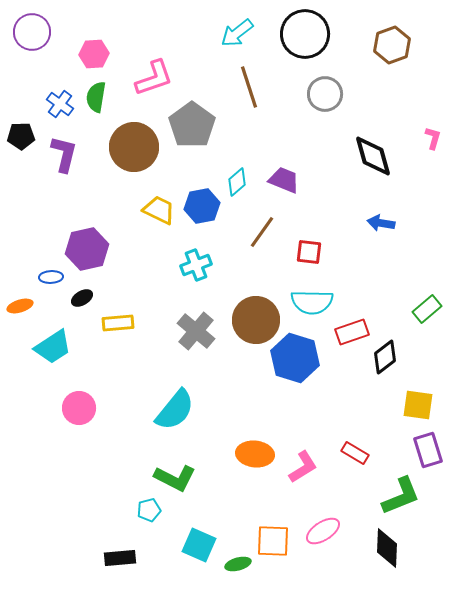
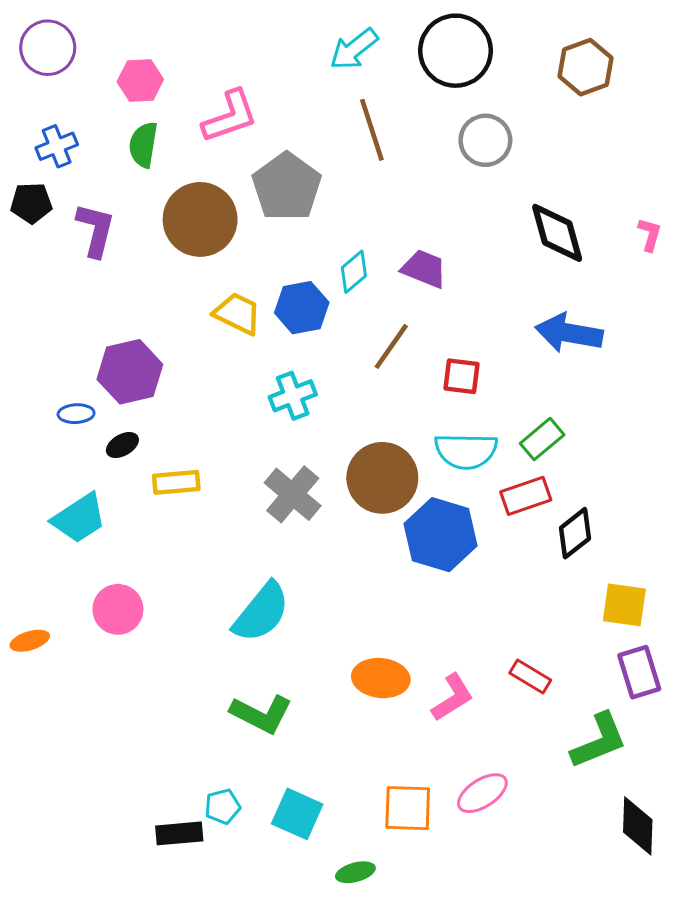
blue cross: (60, 104) -> (57, 146), moved, turned 32
pink L-shape: (433, 138) -> (650, 234), moved
blue arrow: (381, 223) -> (569, 333), size x1.6
orange ellipse: (20, 306) -> (30, 641), moved
green rectangle: (427, 309) -> (542, 439), moved
cyan pentagon: (149, 510) -> (222, 807), moved
black diamond: (387, 548) -> (638, 826), moved
green ellipse: (238, 564) -> (355, 872), moved

